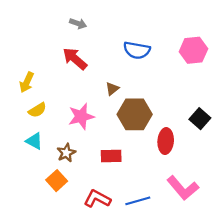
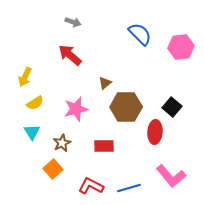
blue semicircle: (137, 50) -> (140, 34), moved, turned -145
black square: (200, 119) -> (172, 107), moved
cyan triangle: (34, 141) -> (32, 132), turned 30

